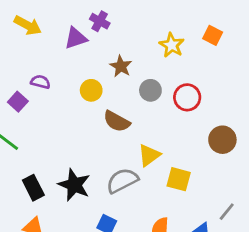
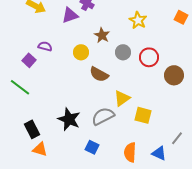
orange square: (213, 35) -> (181, 17), moved
brown circle: (222, 140) -> (174, 75), moved
black rectangle: (33, 188) -> (32, 129), moved

